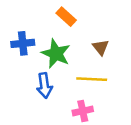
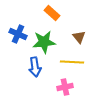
blue cross: (23, 43) -> (18, 34), turned 30
green star: (56, 54) -> (44, 42), turned -30

